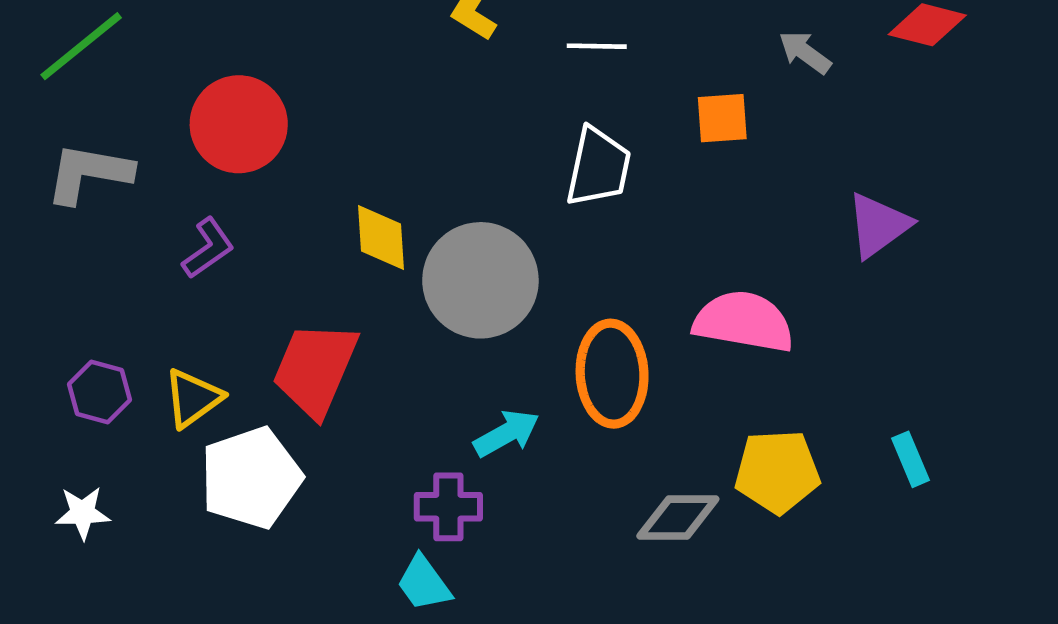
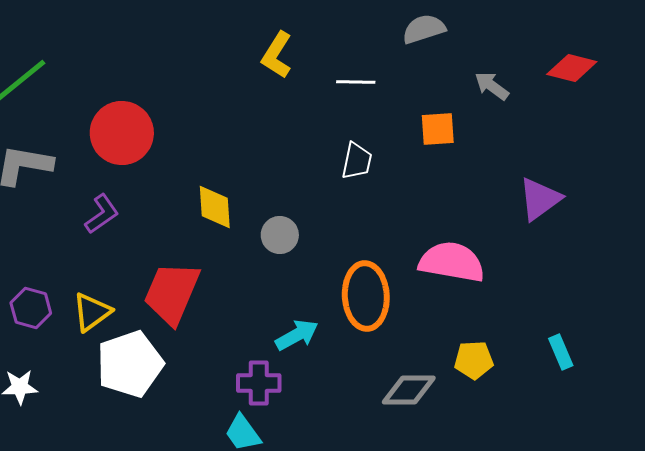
white trapezoid: (598, 167) -> (357, 161), size x0.7
gray circle: (480, 280) -> (280, 235), size x0.5
yellow pentagon: (777, 472) -> (474, 360), size x0.7

